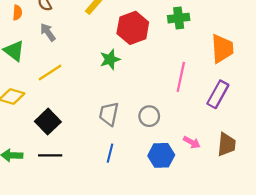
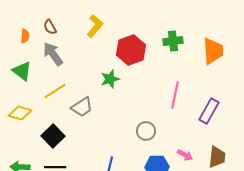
gray arrow: (48, 32) -> (53, 54), size x1.4
orange trapezoid: (222, 49) -> (213, 51), moved
gray trapezoid: (109, 114) -> (82, 107), moved, turned -135

